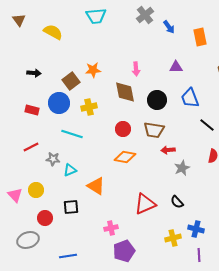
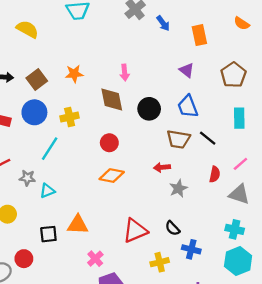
purple triangle: (176, 67) -> (187, 70), moved, turned 40
brown square: (71, 81) -> (37, 80), moved
brown trapezoid: (154, 130) -> (178, 139), moved
cyan line: (72, 134) -> (50, 149), turned -75
orange triangle: (96, 186) -> (78, 225), moved, turned -30
red circle: (45, 218) -> (24, 259), moved
pink cross: (111, 228) -> (95, 259), turned -32
blue cross: (196, 229) -> (191, 249), moved
yellow cross: (173, 238) -> (160, 262), moved

